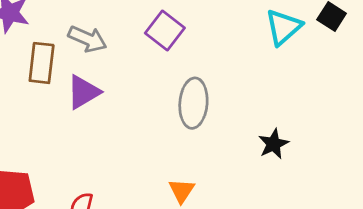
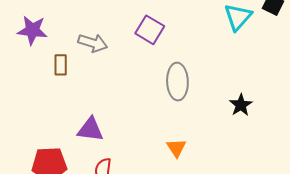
brown rectangle: (42, 63) -> (61, 65), size x0.7
purple triangle: (83, 92) -> (90, 129), moved, turned 44

